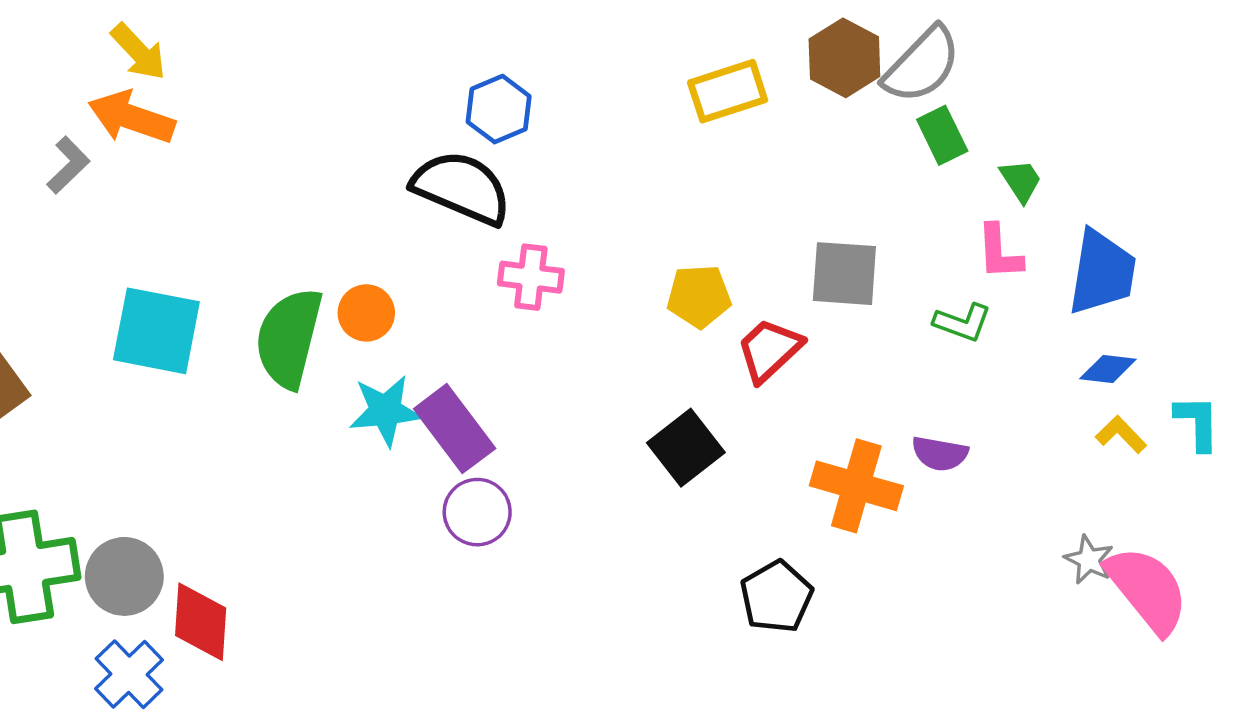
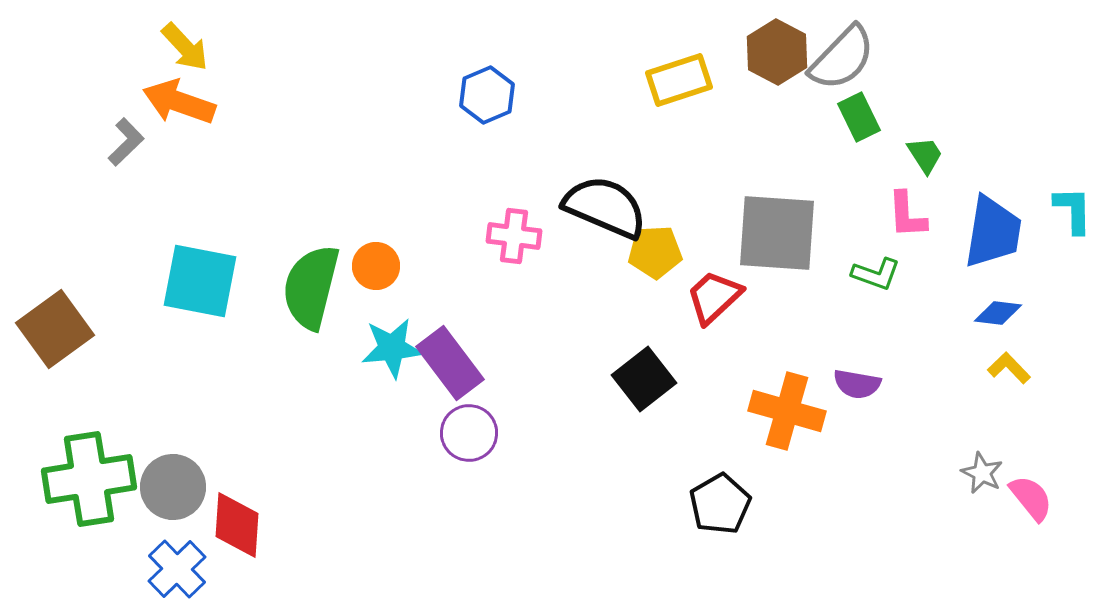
black semicircle: (462, 188) -> (605, 207), moved
gray square: (844, 274) -> (777, 233), size x1.4
cyan L-shape: (1197, 423) -> (1073, 210), moved
pink semicircle: (1147, 590) -> (1031, 498), size x0.6

